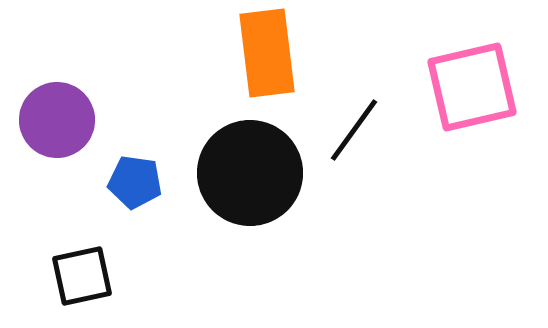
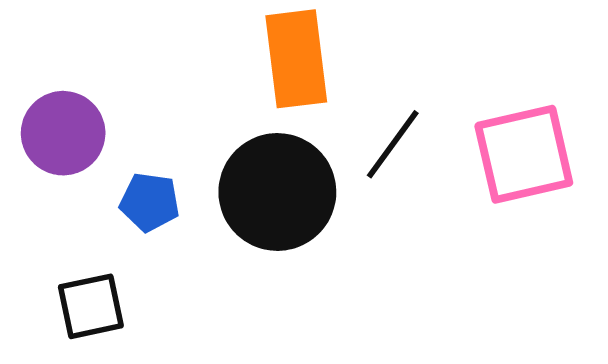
pink square: (472, 87) -> (524, 154), moved

